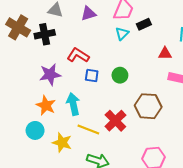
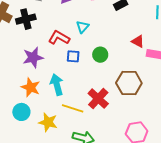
cyan triangle: (122, 34) -> (83, 27), moved
red triangle: (165, 54) -> (138, 41), moved, turned 32

